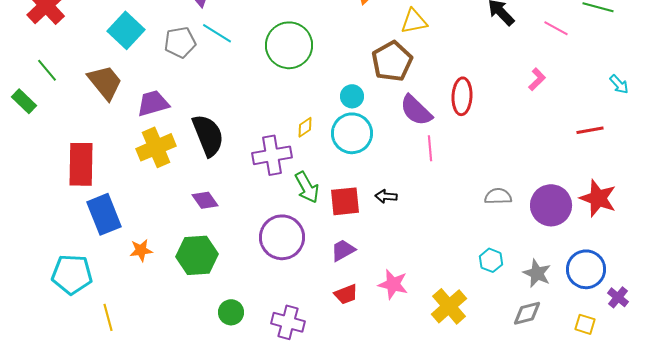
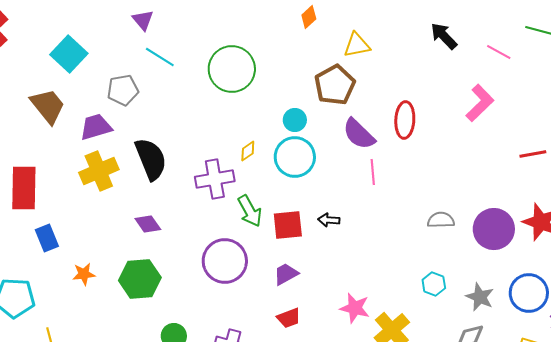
gray pentagon: (180, 42) -> (123, 90), moved
pink L-shape: (537, 79) -> (480, 103), size x1.6
blue rectangle: (104, 214) -> (47, 238), size x0.7
pink star: (393, 284) -> (355, 308), moved

